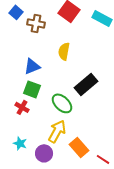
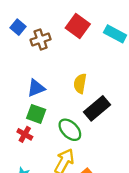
brown cross: (36, 23) -> (41, 39), turned -30
yellow semicircle: (64, 51) -> (80, 84), moved

